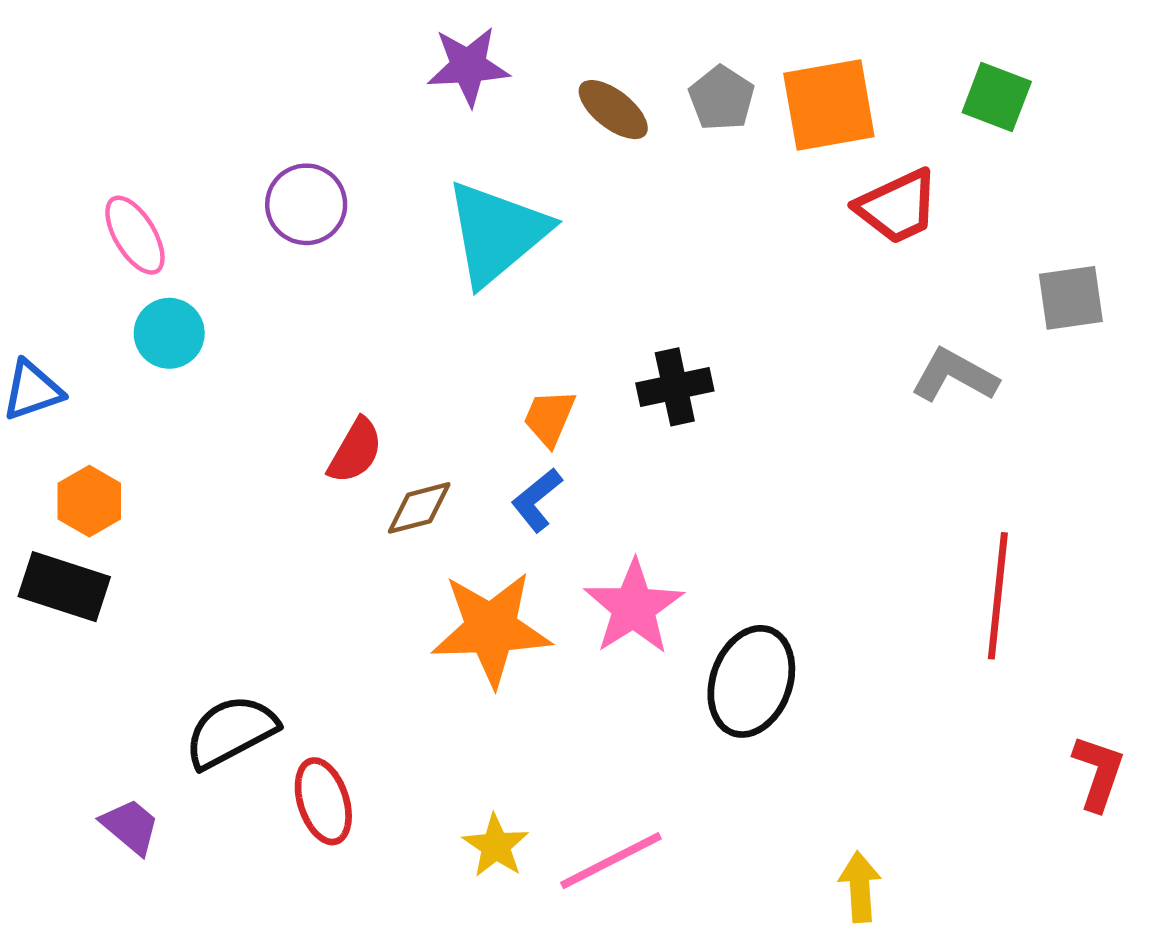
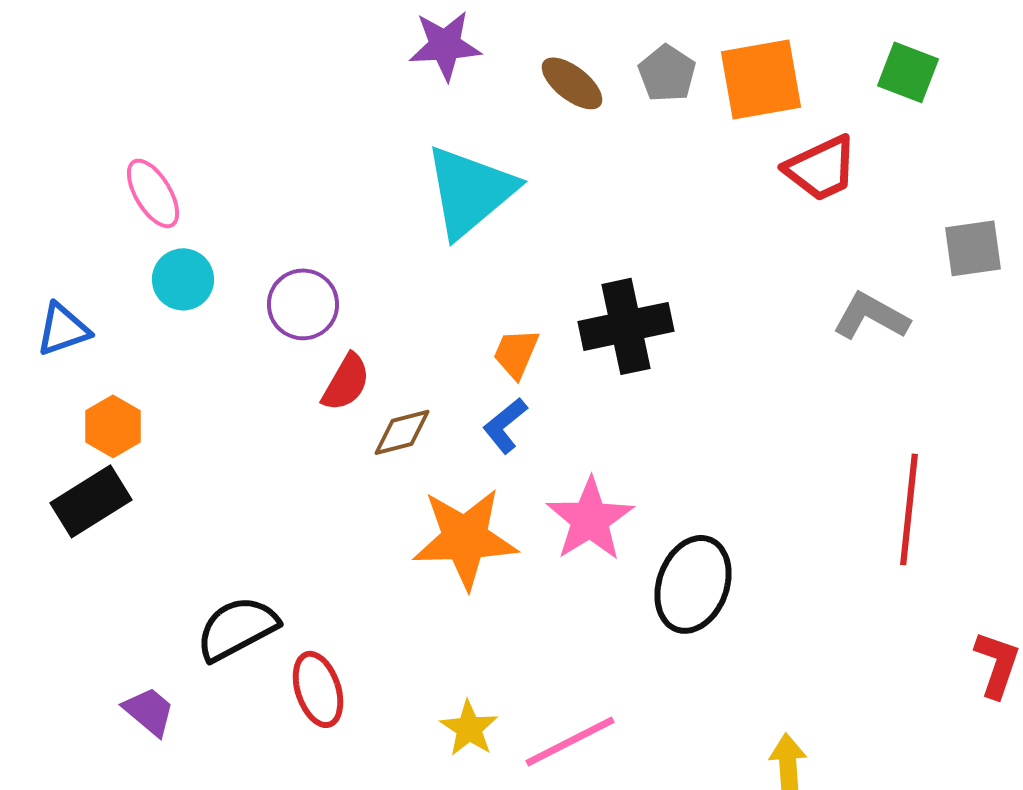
purple circle: (306, 204) -> (303, 304), moved
black cross: (675, 387) -> (626, 326), size x1.4
black rectangle: (64, 587) -> (91, 501), turned -50

